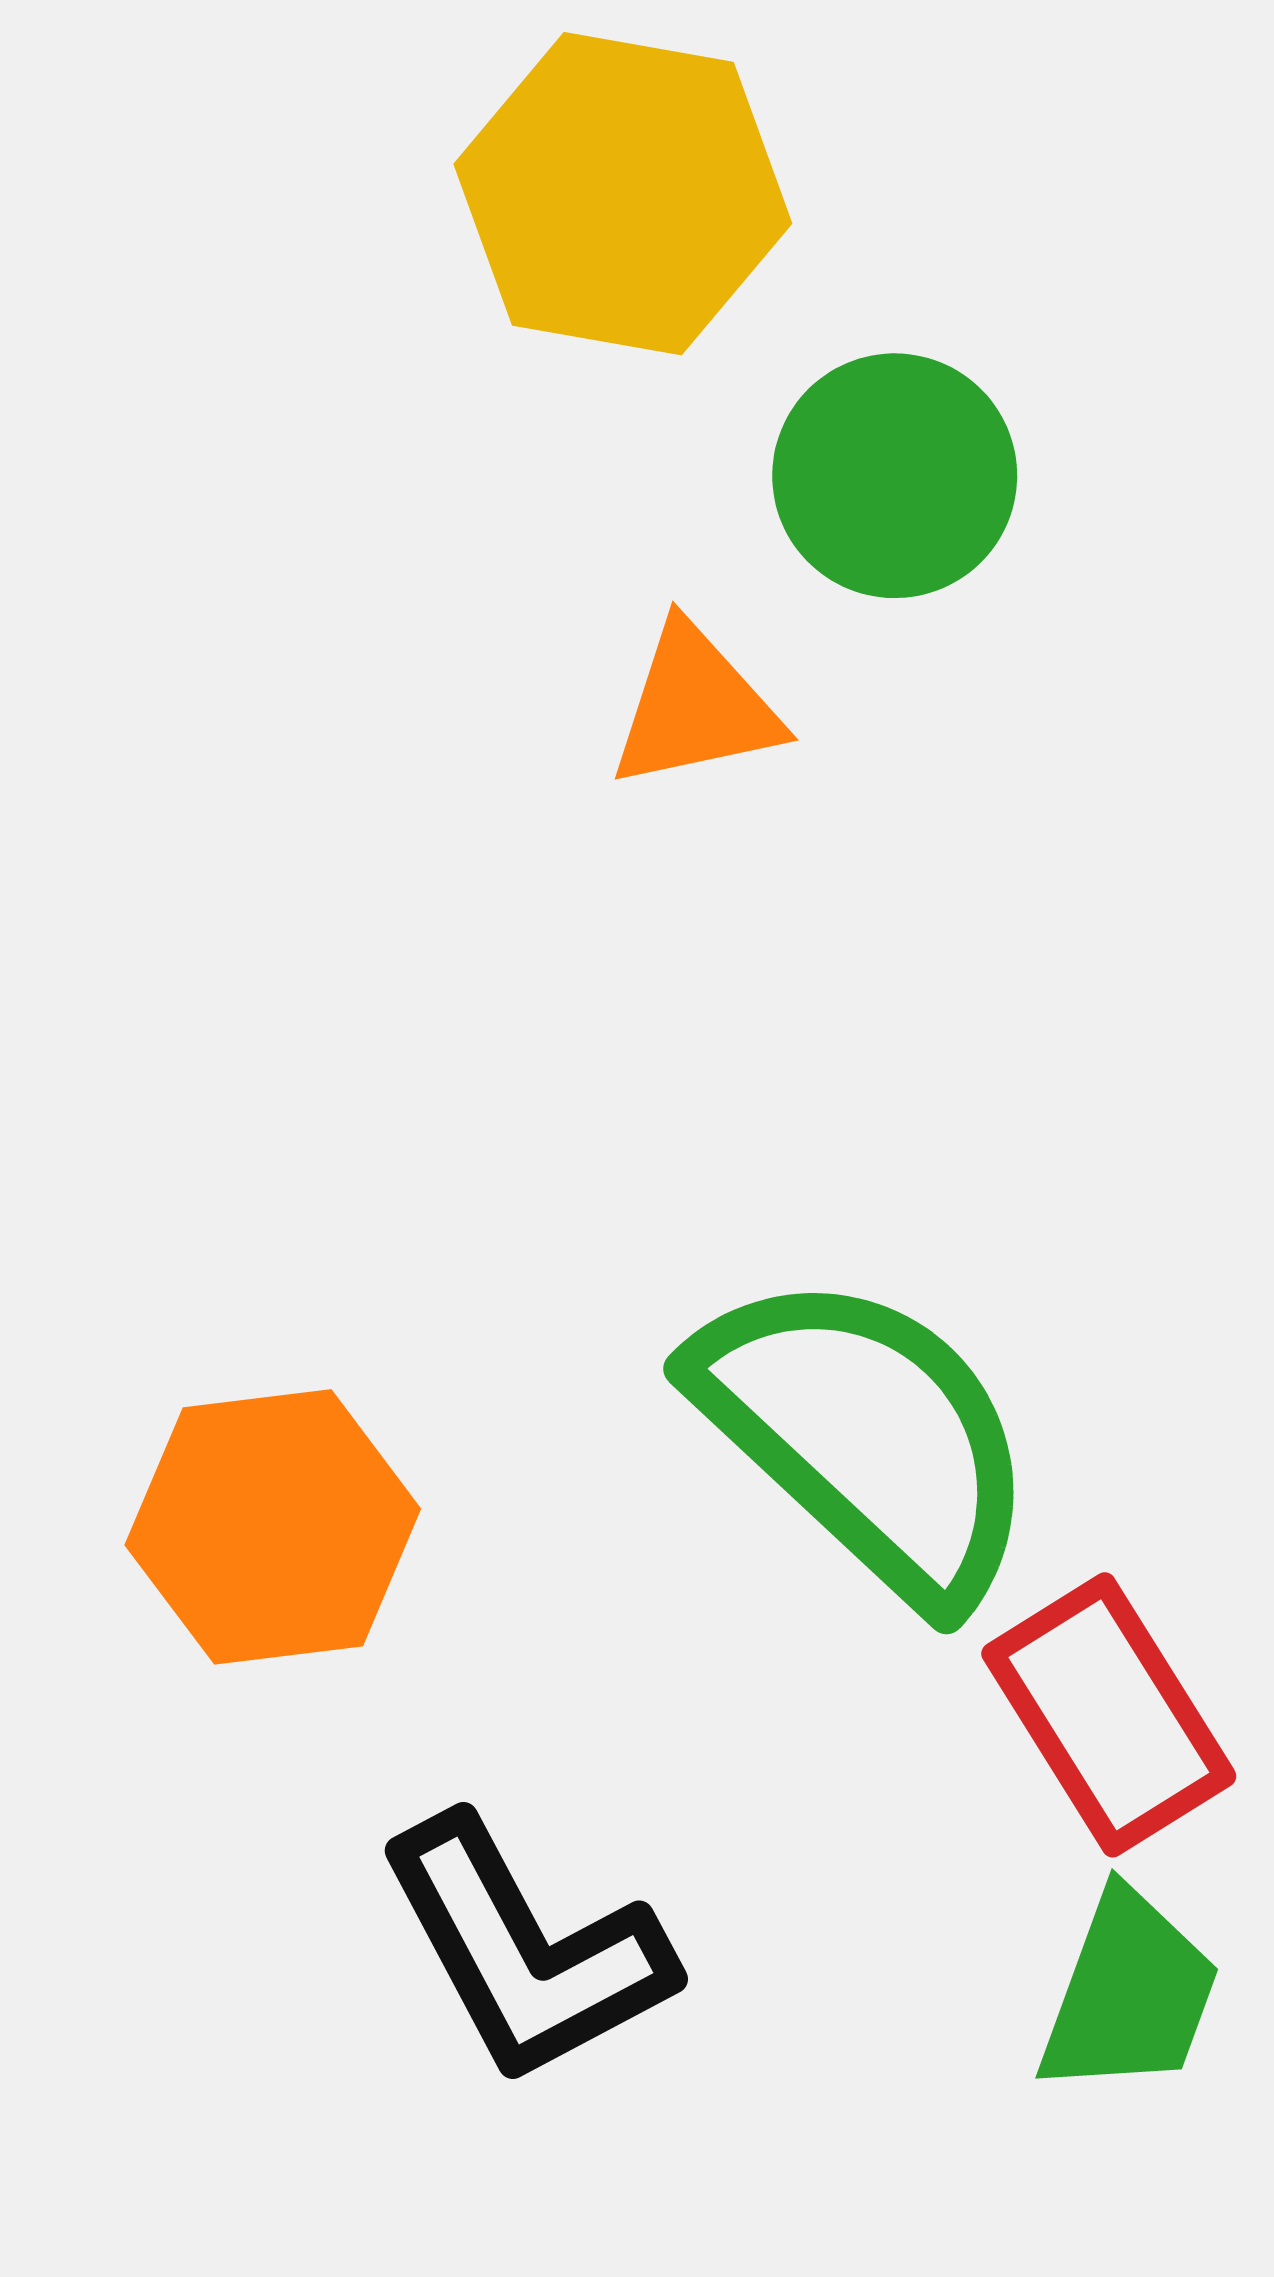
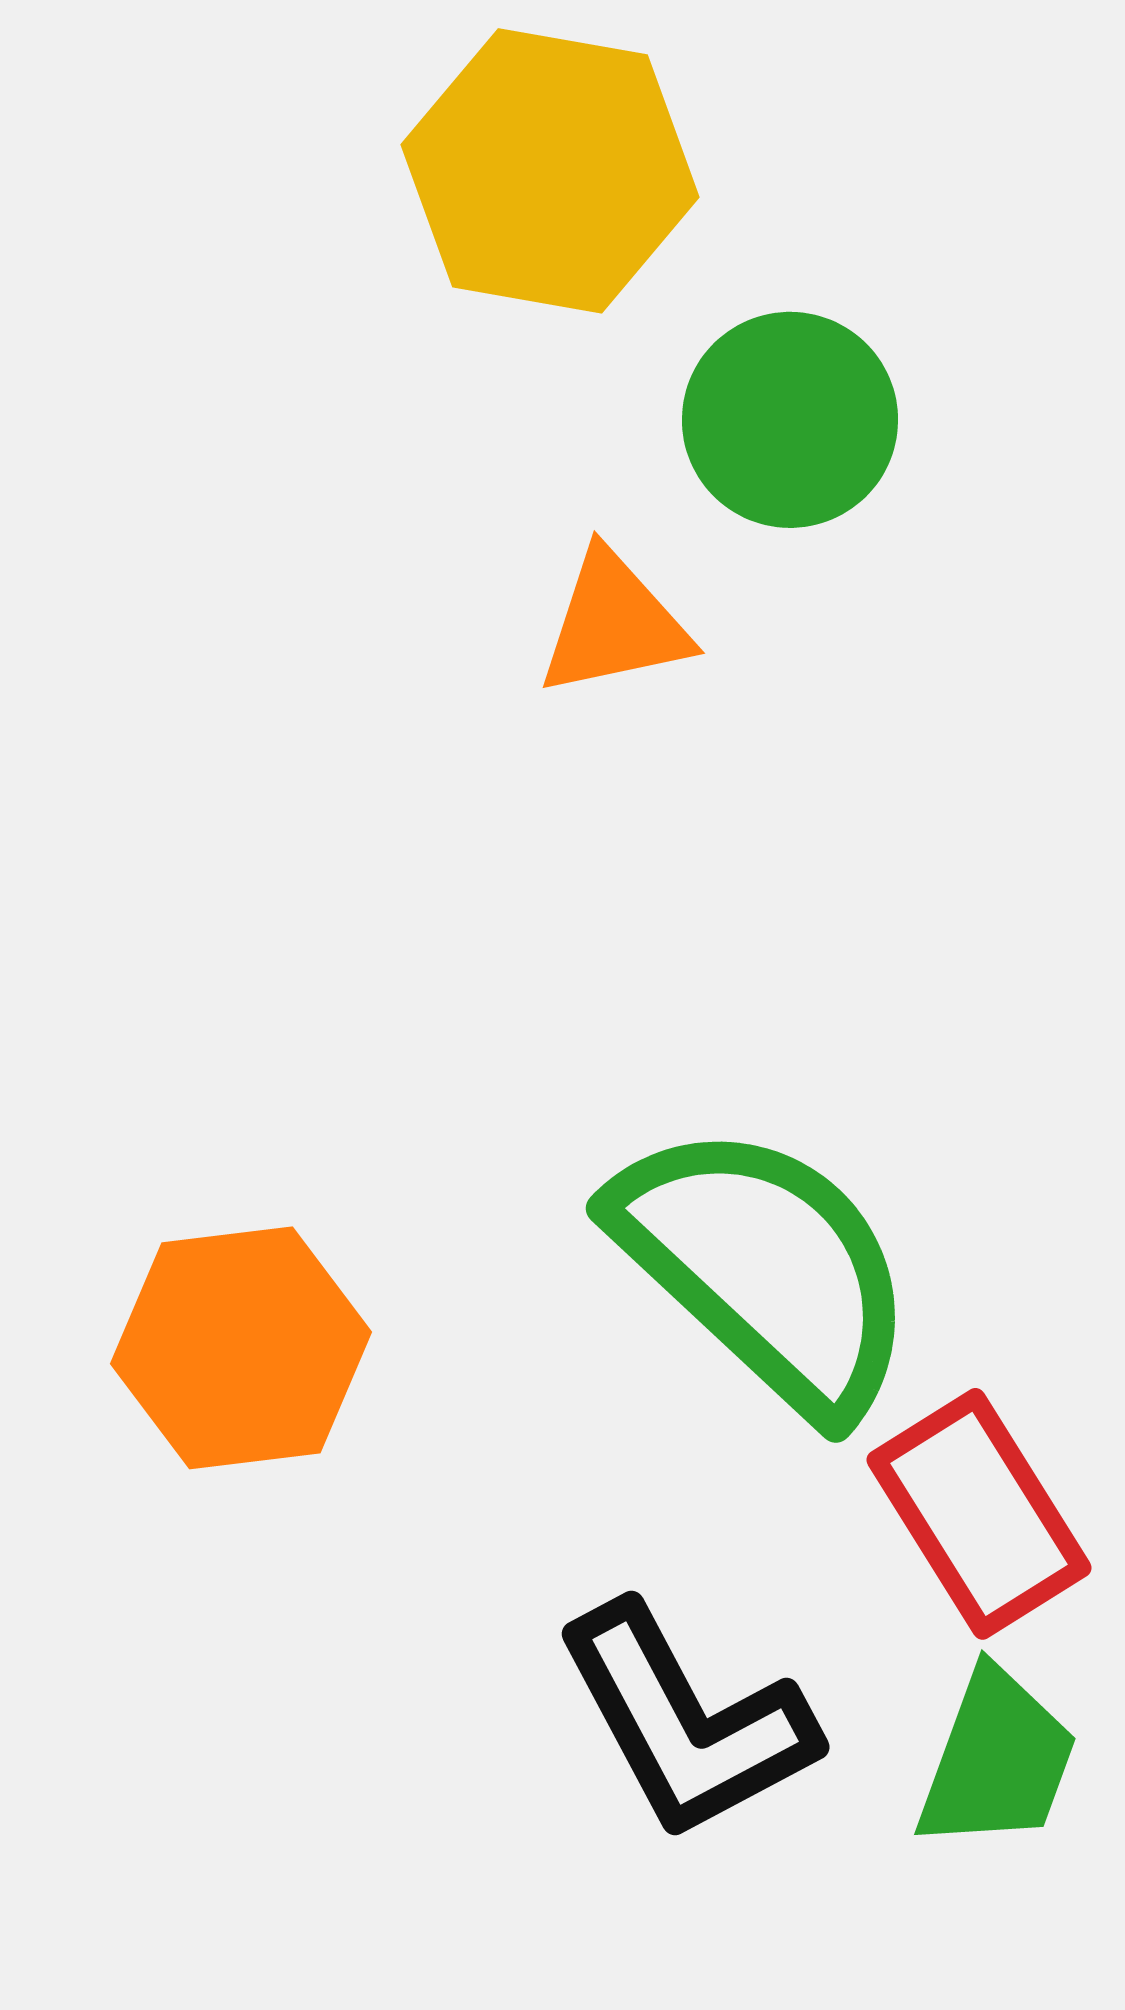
black L-shape: (525, 1951) -> (686, 1722), moved

